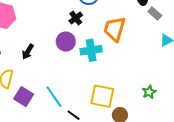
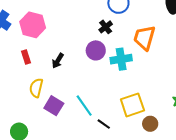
yellow square: (102, 96) -> (132, 105), turned -30

